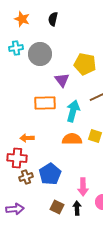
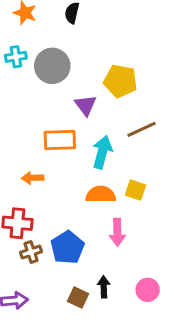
orange arrow: (27, 138) -> (33, 178), moved
pink arrow: (83, 187) -> (117, 232), moved
black arrow: (77, 208) -> (104, 287), moved

